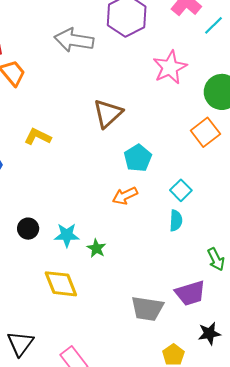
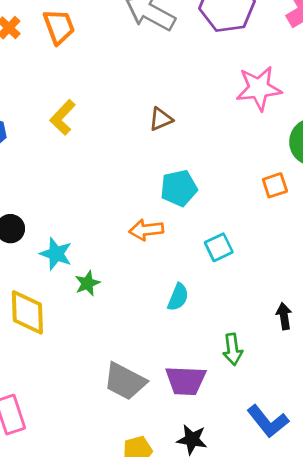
brown triangle: (108, 113) -> (161, 119), size x0.6
orange square: (205, 132) -> (275, 185), size x0.7
yellow L-shape: (38, 137) -> (63, 117), turned -92
cyan semicircle: (176, 221) -> (178, 297), moved

